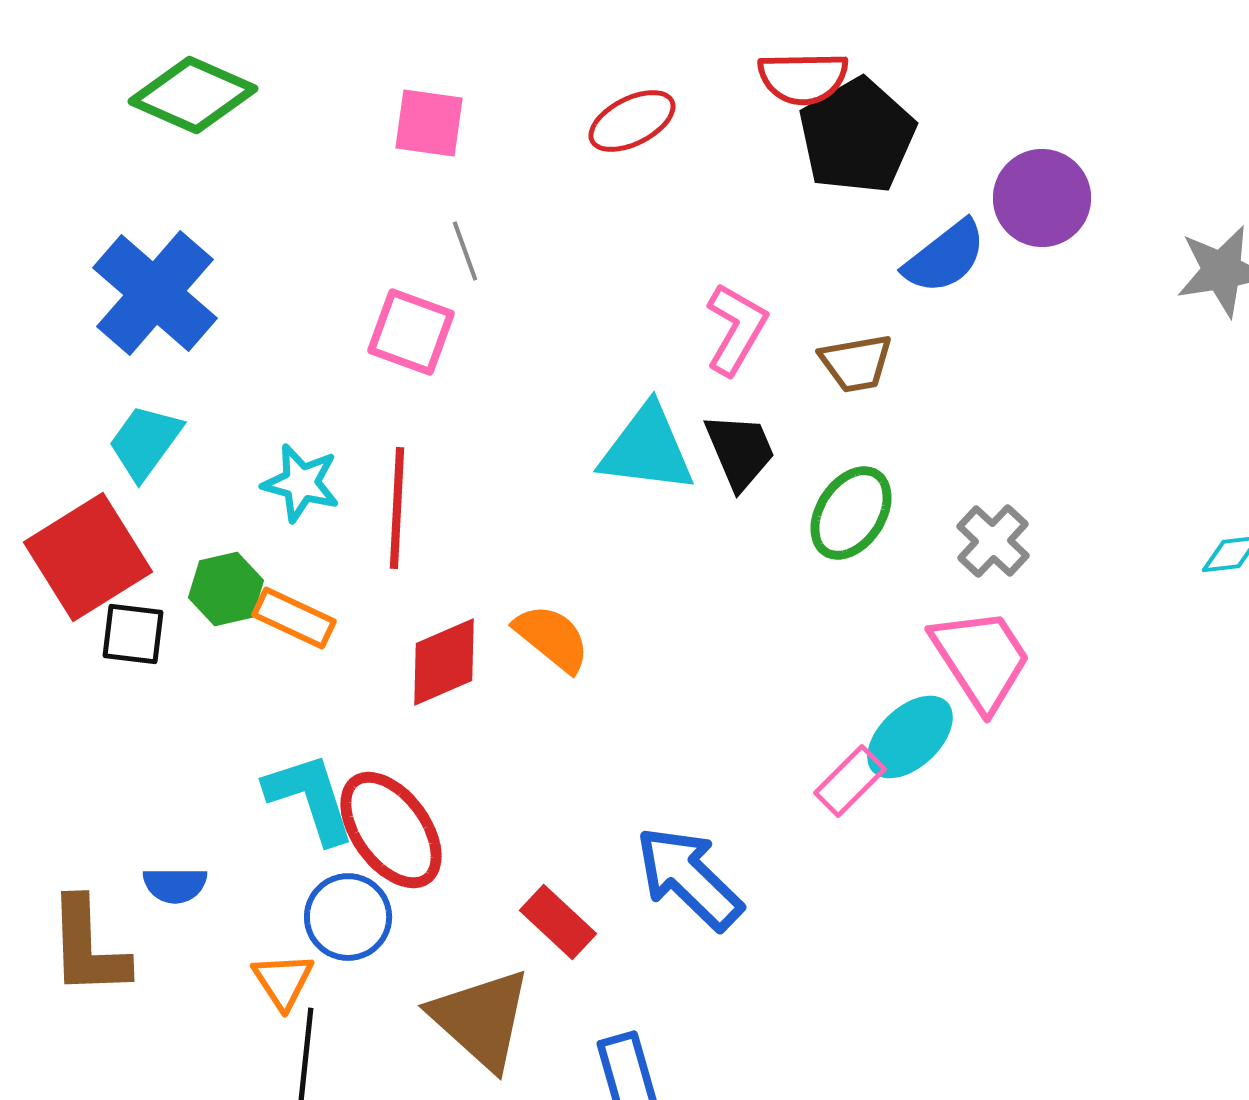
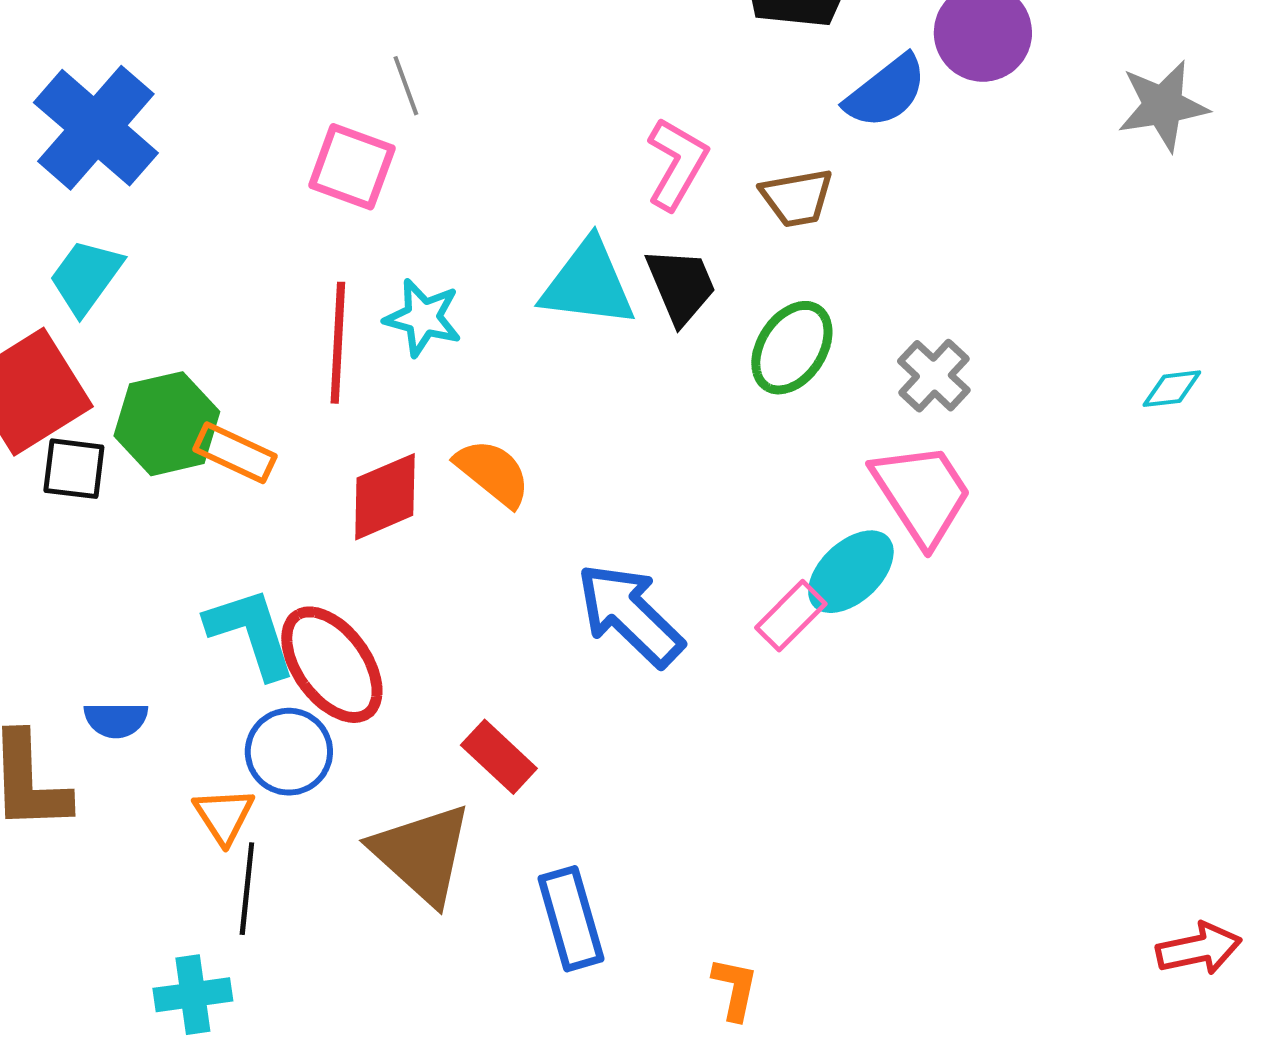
cyan star: (301, 483) -> (423, 318), moved
green hexagon: (226, 589) -> (167, 424), size x1.4
blue arrow: (689, 878) -> (630, 615), moved

